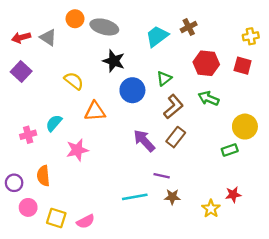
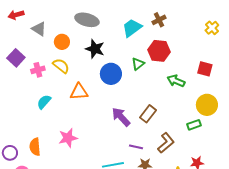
orange circle: (75, 19) -> (62, 42), moved
yellow cross: (251, 36) -> (212, 28), turned -32
red arrow: (21, 37) -> (16, 15), moved
red hexagon: (206, 63) -> (159, 51), moved
red square: (243, 66) -> (205, 69), moved
brown L-shape: (173, 107) -> (166, 143), moved
pink cross: (28, 135) -> (38, 70), moved
pink star: (77, 150) -> (68, 138), moved

